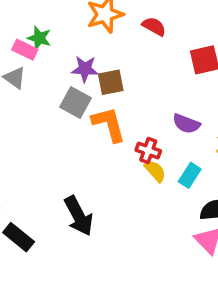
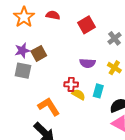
orange L-shape: (109, 124) -> (49, 107), moved

